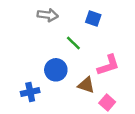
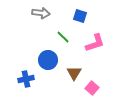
pink L-shape: (108, 65) -> (95, 43), moved
brown triangle: (86, 85) -> (74, 73), turned 42

